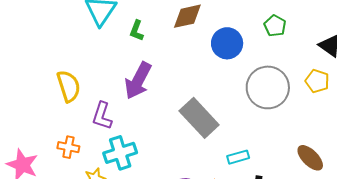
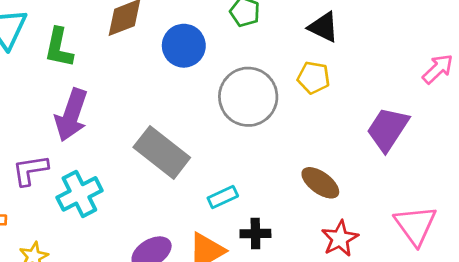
green L-shape: (137, 31) -> (59, 48), size x1.4
purple L-shape: (102, 116) -> (30, 170), turned 72
cyan cross: (120, 153) -> (79, 194), moved

